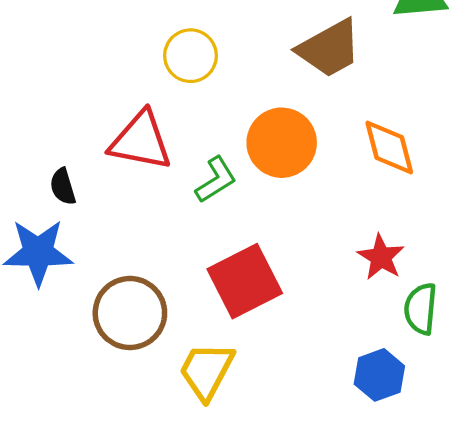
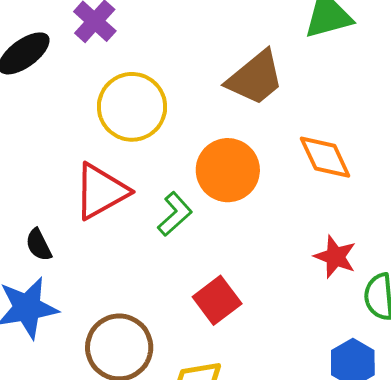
yellow circle: (191, 56) -> (132, 107), size x1.4
red triangle: (141, 141) -> (101, 191), turned -30
red square: (245, 281) -> (217, 300), size x0.7

